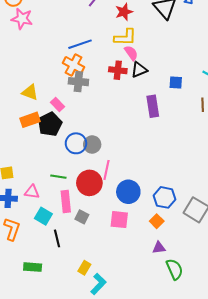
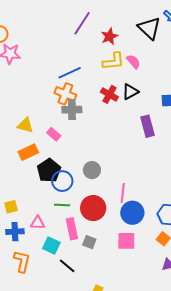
pink semicircle: (131, 53) -> (133, 62), moved
red cross: (118, 70) -> (109, 94), turned 30
black pentagon: (50, 124) -> (49, 170), moved
blue circle: (76, 143) -> (62, 181), moved
pink line: (107, 170) -> (123, 193), moved
black line: (57, 238) -> (67, 266), turned -30

